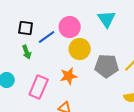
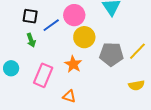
orange star: (69, 76) -> (73, 64), turned -30

